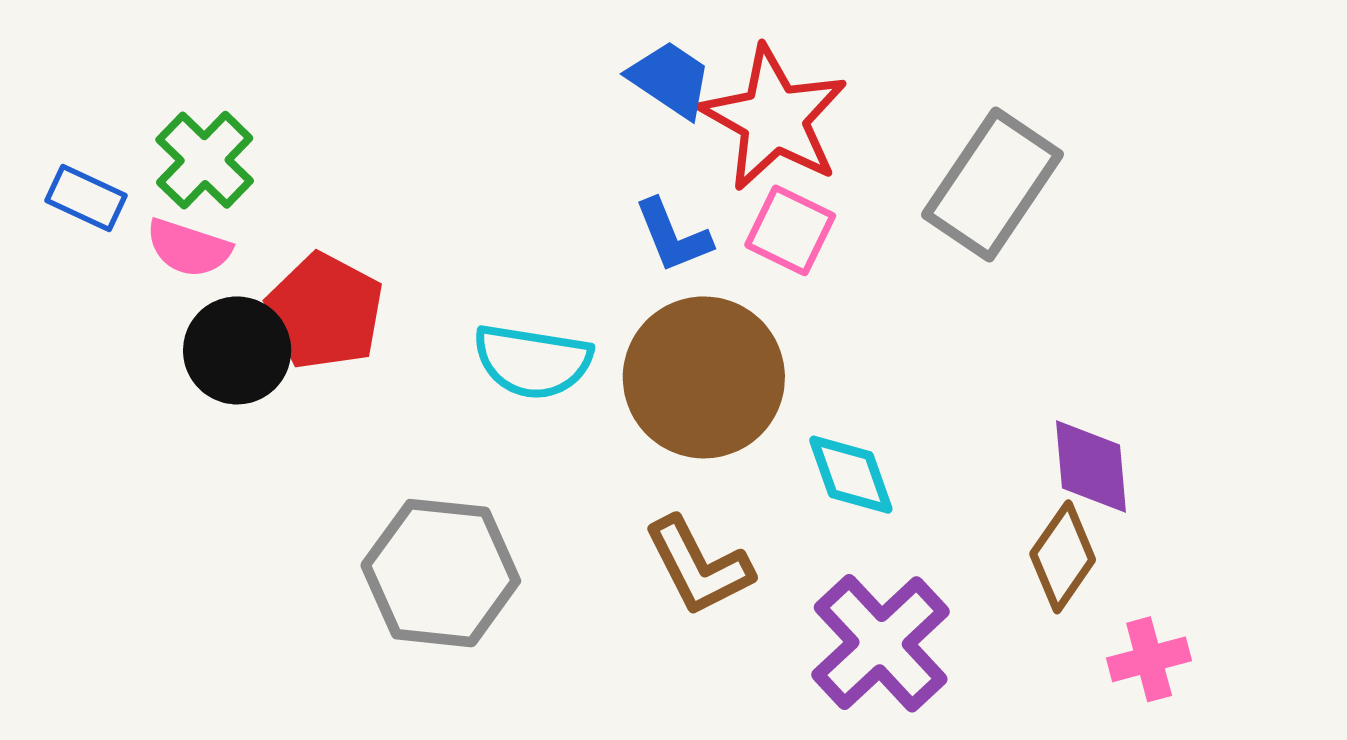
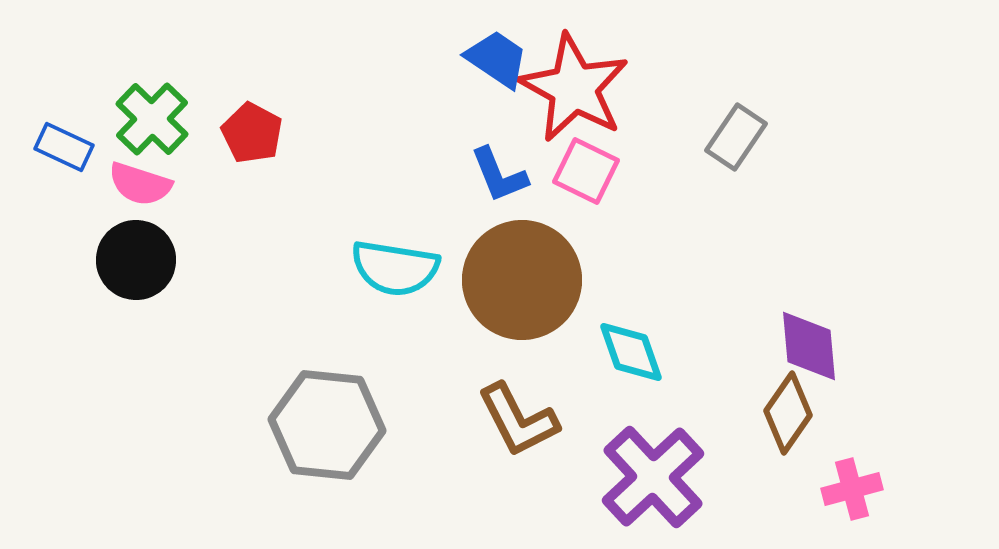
gray rectangle: (993, 185) -> (736, 137), size x0.6
red pentagon: (325, 311) -> (252, 133), moved, size x0.7
black circle: (237, 350) -> (136, 260), moved

